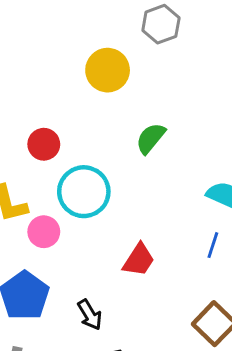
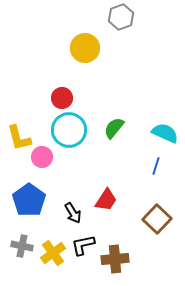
green semicircle: (151, 138) -> (114, 128), moved
red circle: (44, 144) -> (62, 98), moved
red trapezoid: (139, 260) -> (106, 200), moved

